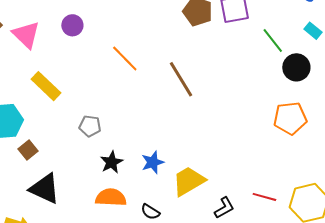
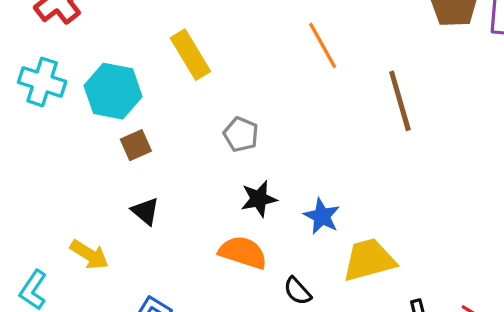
blue star: (153, 162) -> (322, 216), turned 30
black triangle: (45, 189) -> (145, 211), size x0.6

